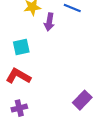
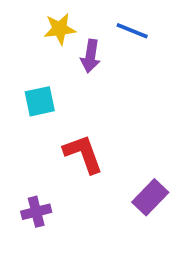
red L-shape: (18, 76) -> (83, 154), moved, turned 40

